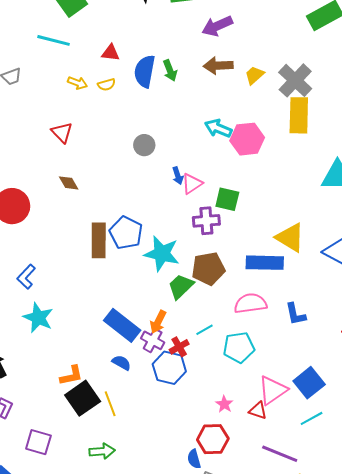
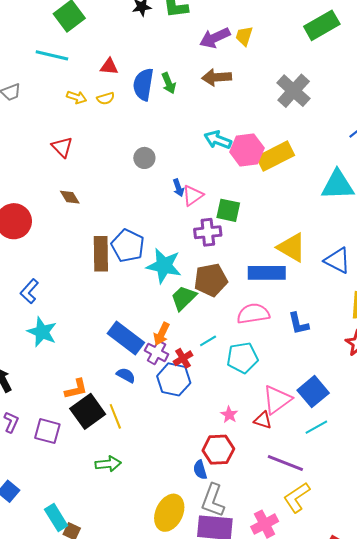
yellow trapezoid: (254, 75) -> (244, 36), moved, turned -30
yellow rectangle: (299, 115) -> (275, 156), moved, turned 63
purple square: (38, 442) -> (47, 431), moved

